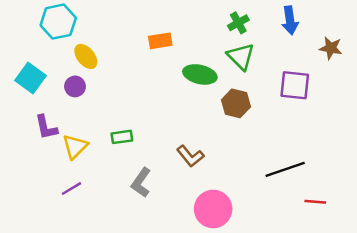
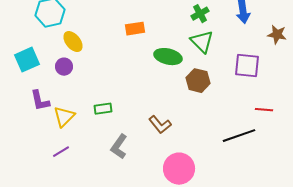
cyan square: (31, 78) -> (27, 60), turned 30
red line: (315, 202) -> (264, 110), moved

